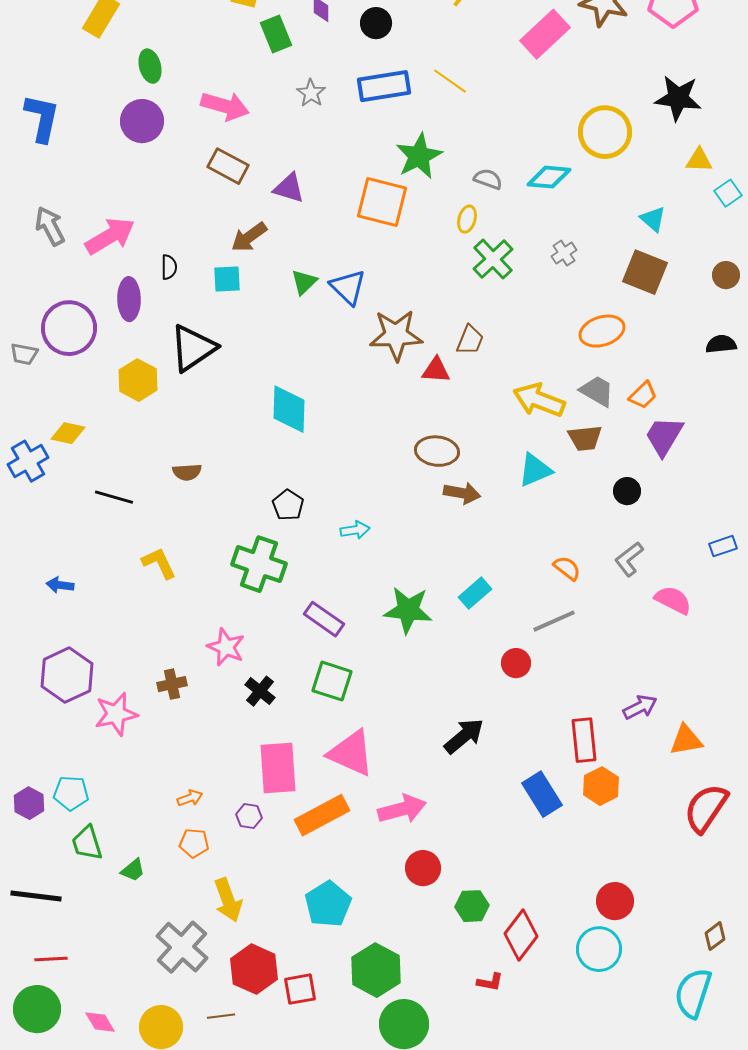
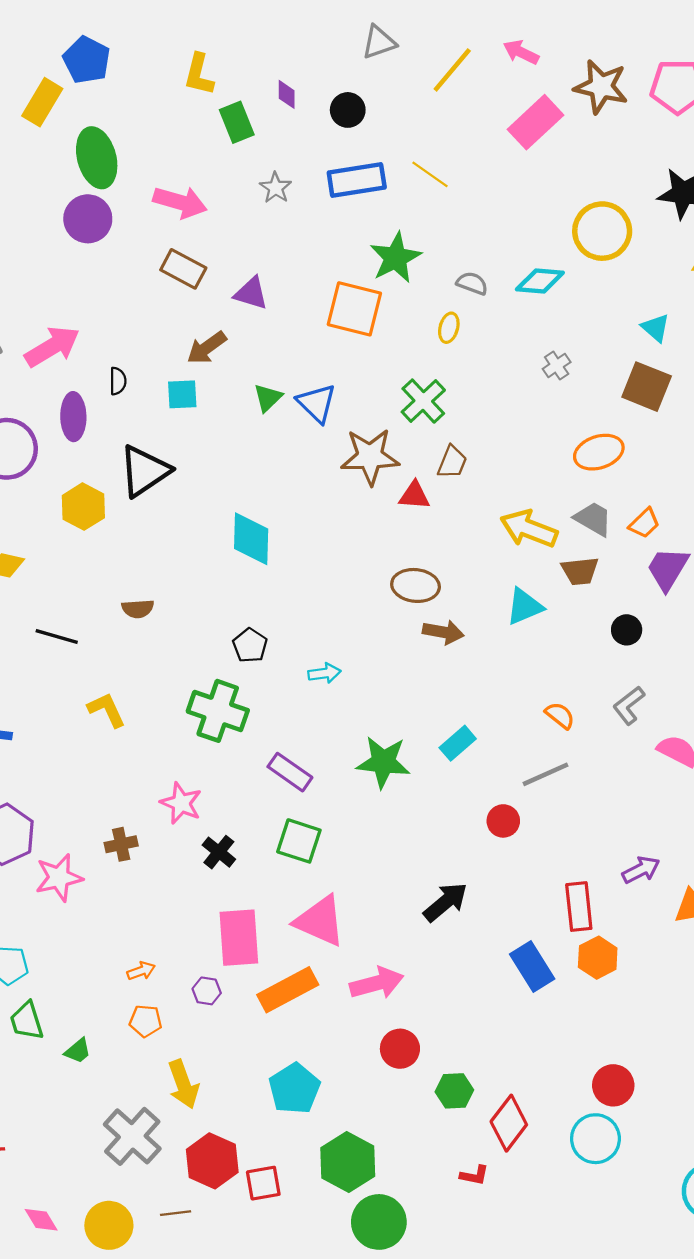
green ellipse: (150, 66) -> (97, 158), size x1.6
green cross: (493, 259) -> (423, 401), moved

